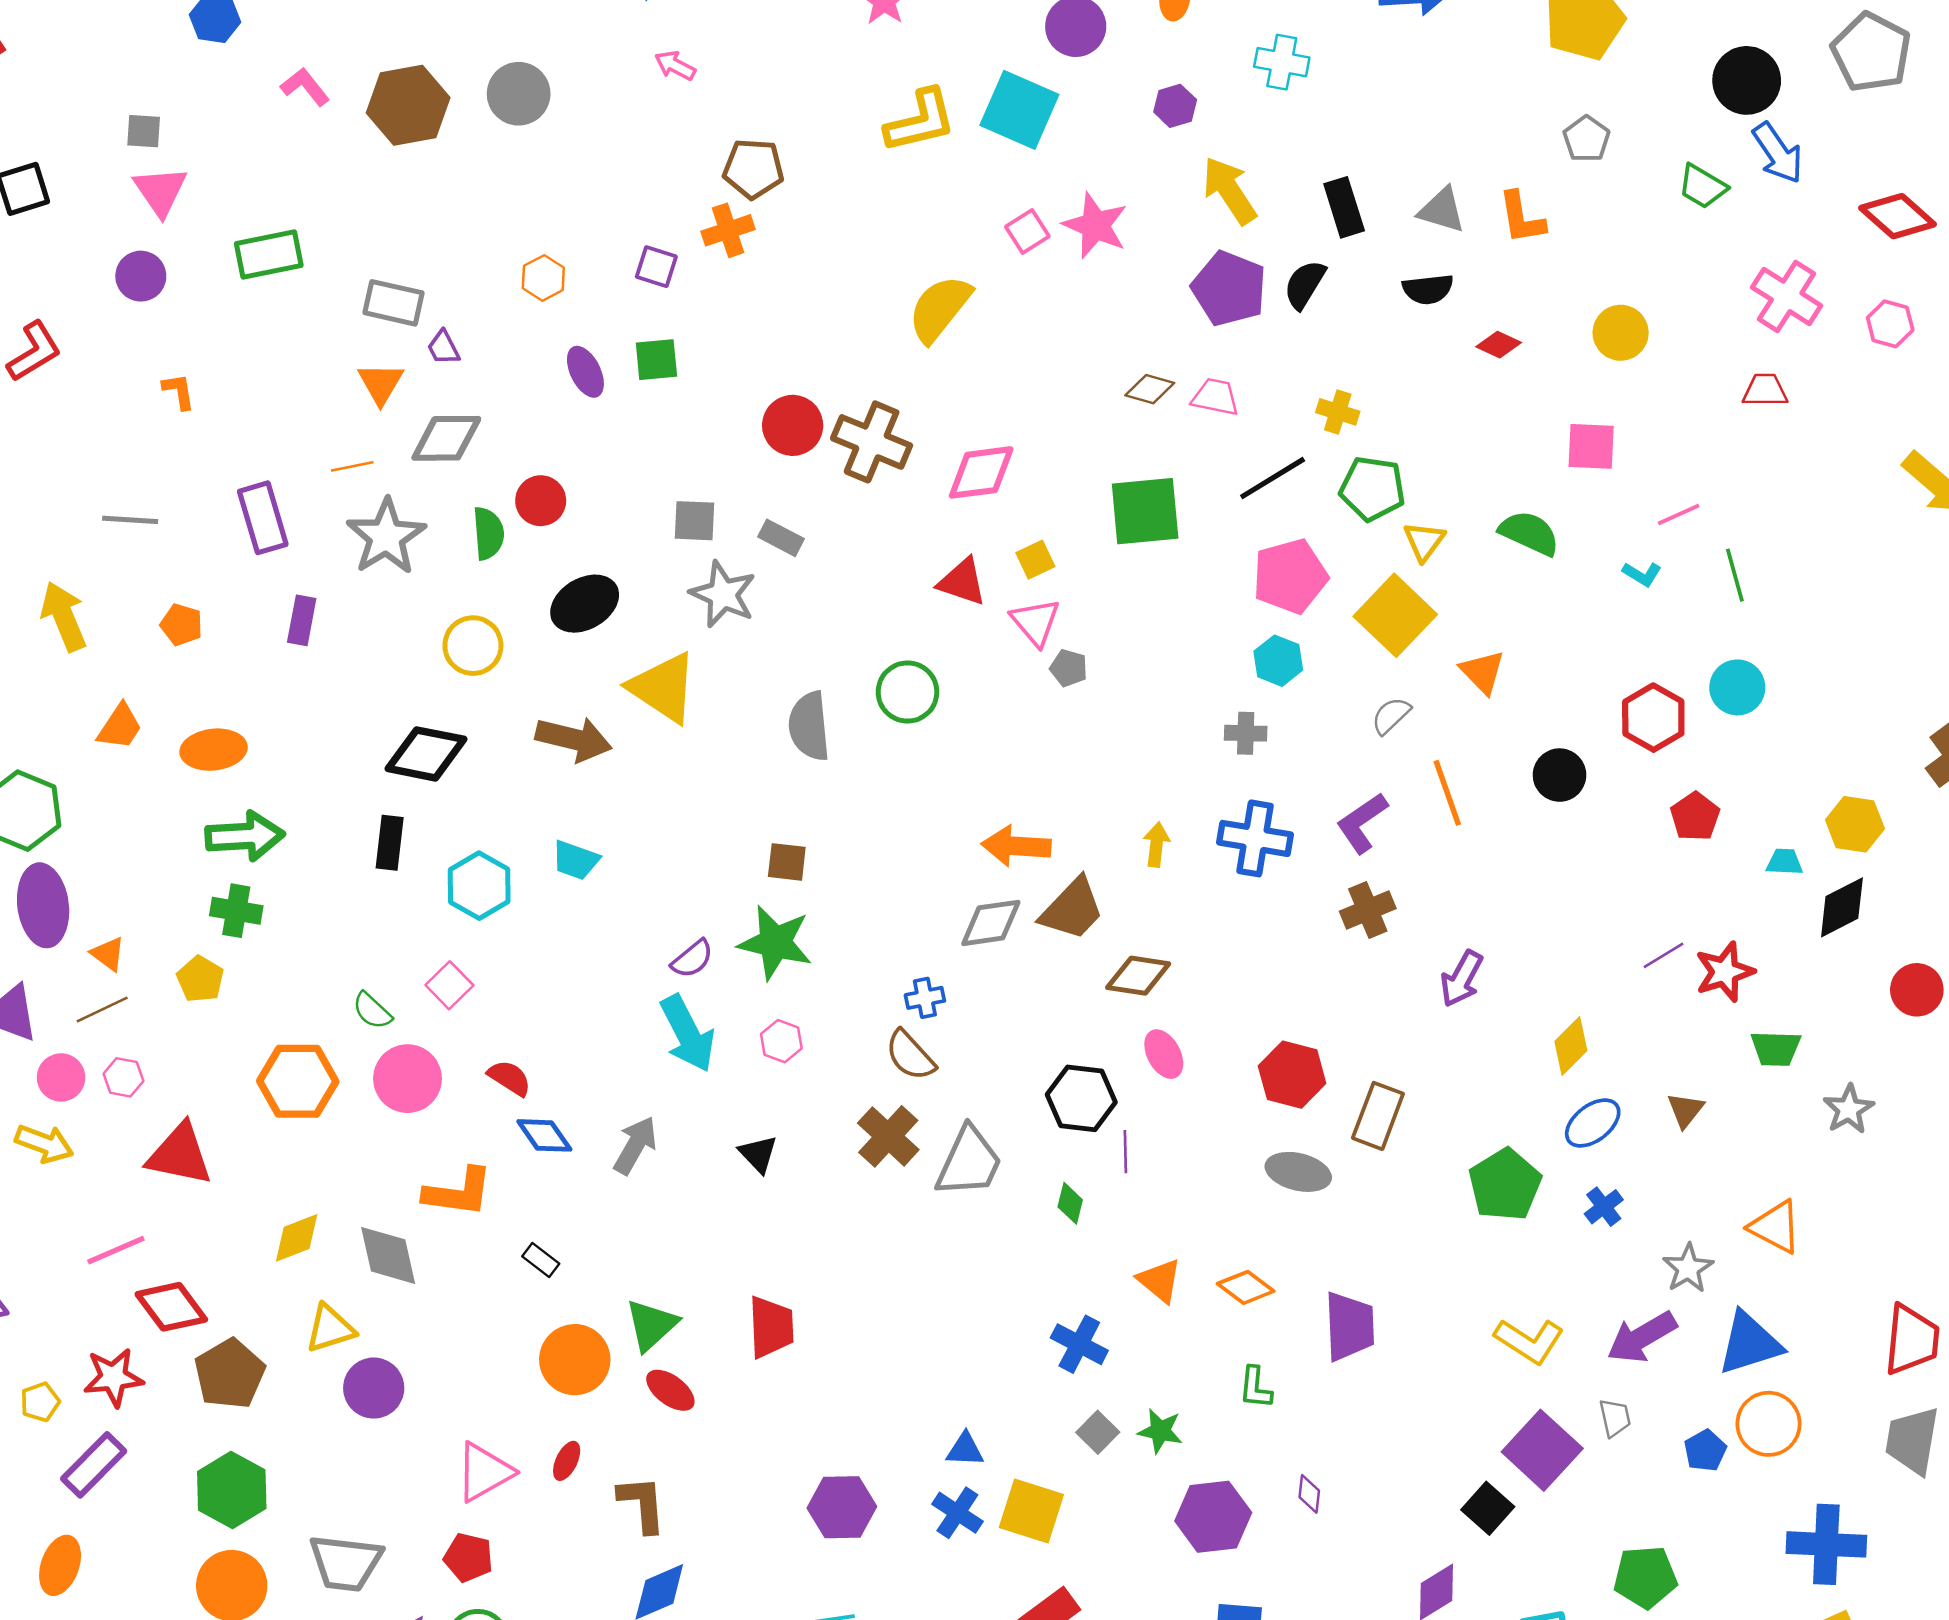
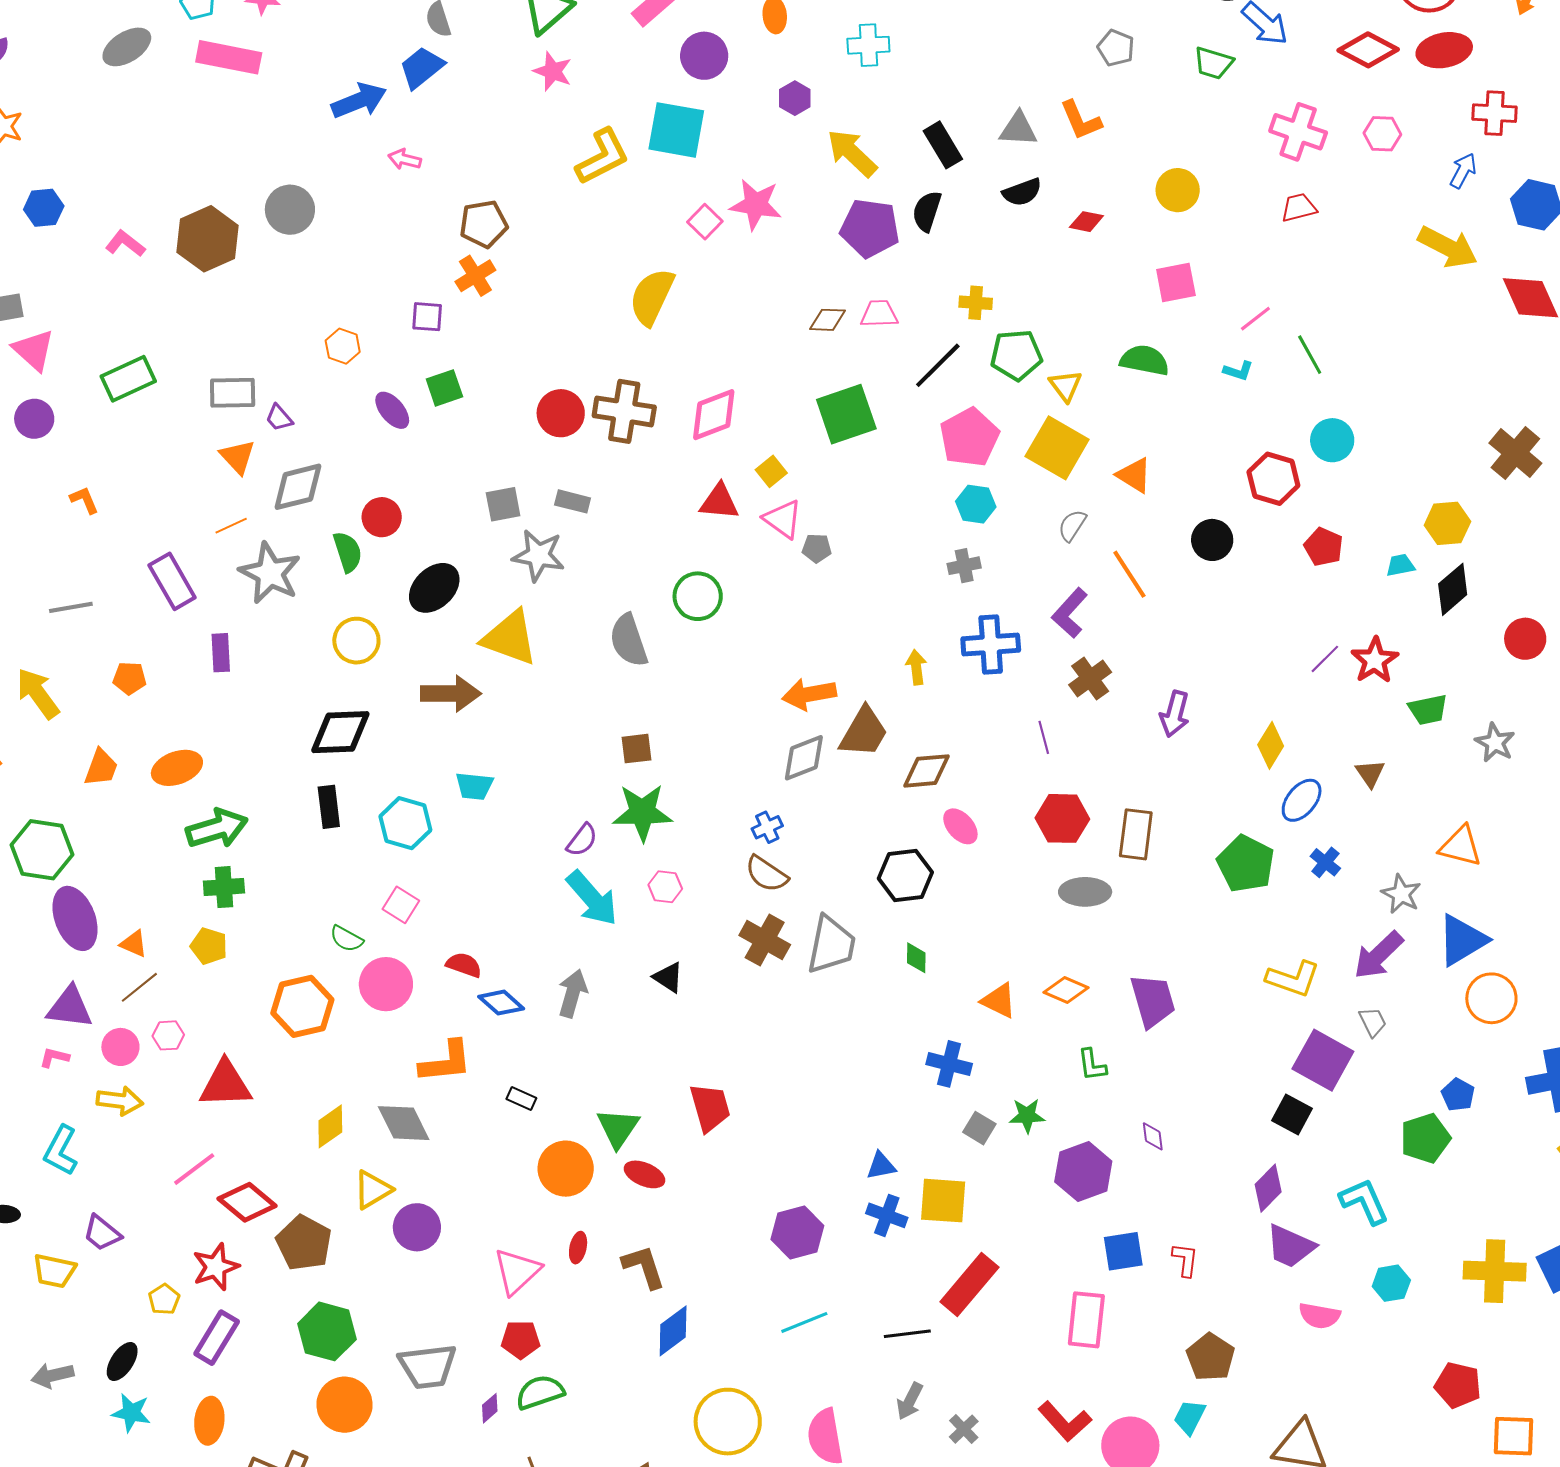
purple line: (1125, 1152) -> (1044, 737), moved
blue pentagon: (1705, 1451) -> (1458, 1095), moved

